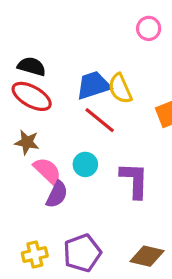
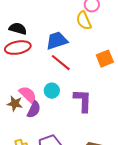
yellow semicircle: (120, 89) -> (84, 21), moved
red ellipse: (32, 96) -> (18, 48), turned -40
brown star: (27, 142) -> (15, 104), moved

